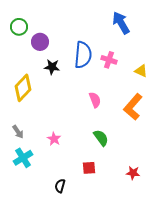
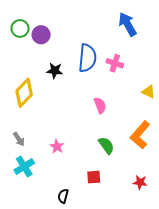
purple circle: (40, 42) -> (41, 35), moved
yellow triangle: (141, 71) -> (149, 92), moved
orange L-shape: (133, 107) -> (140, 135), moved

